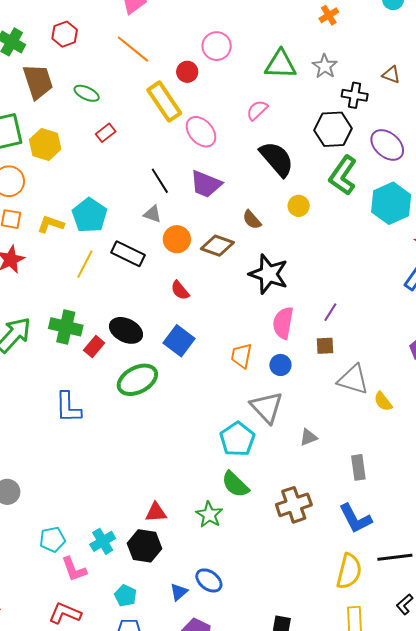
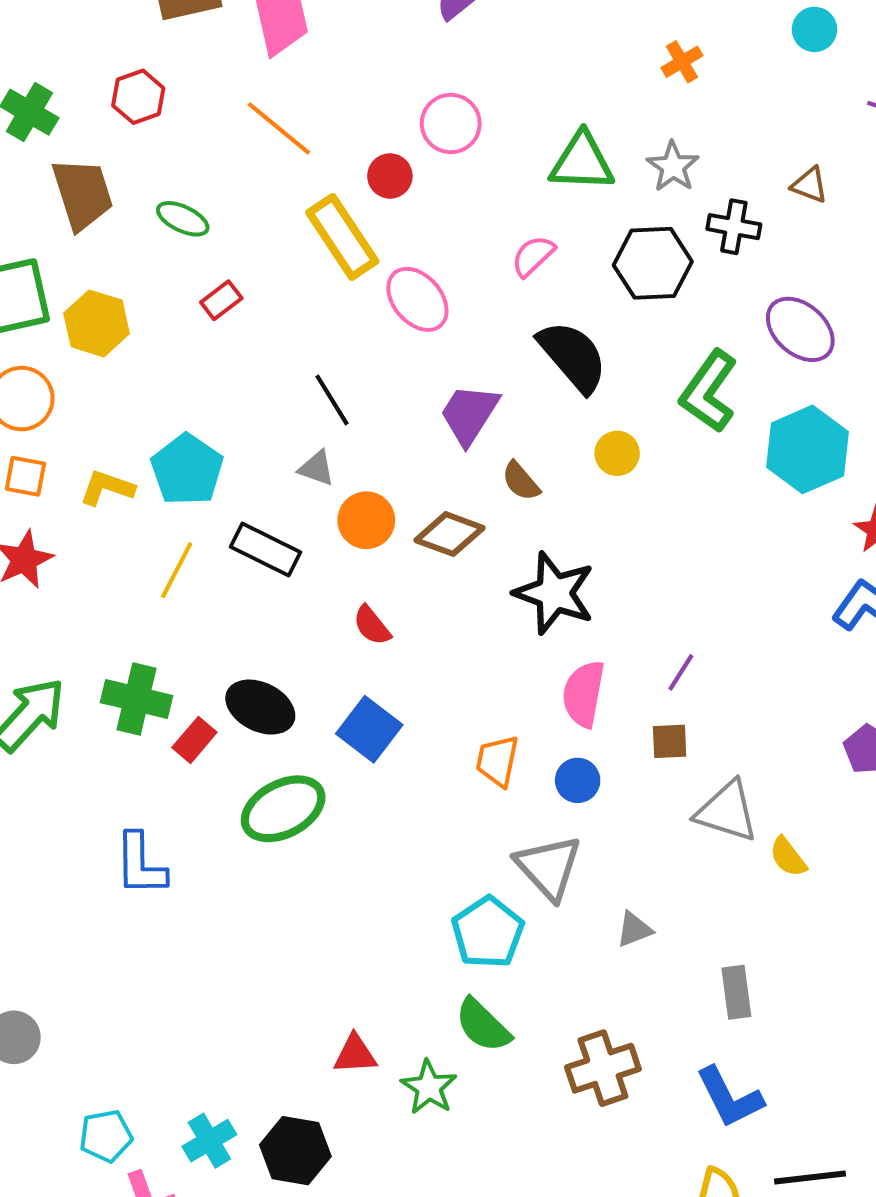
black hexagon: (333, 129) -> (653, 263), moved
purple trapezoid: (206, 184) -> (469, 414), moved, turned 100
red triangle: (156, 512) -> (355, 1054), moved

